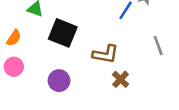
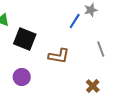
brown cross: (121, 79) -> (93, 86), moved

